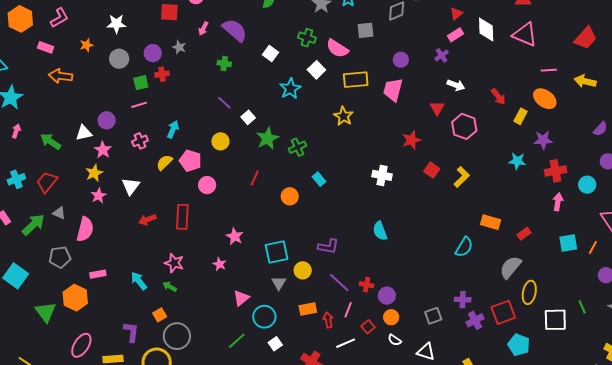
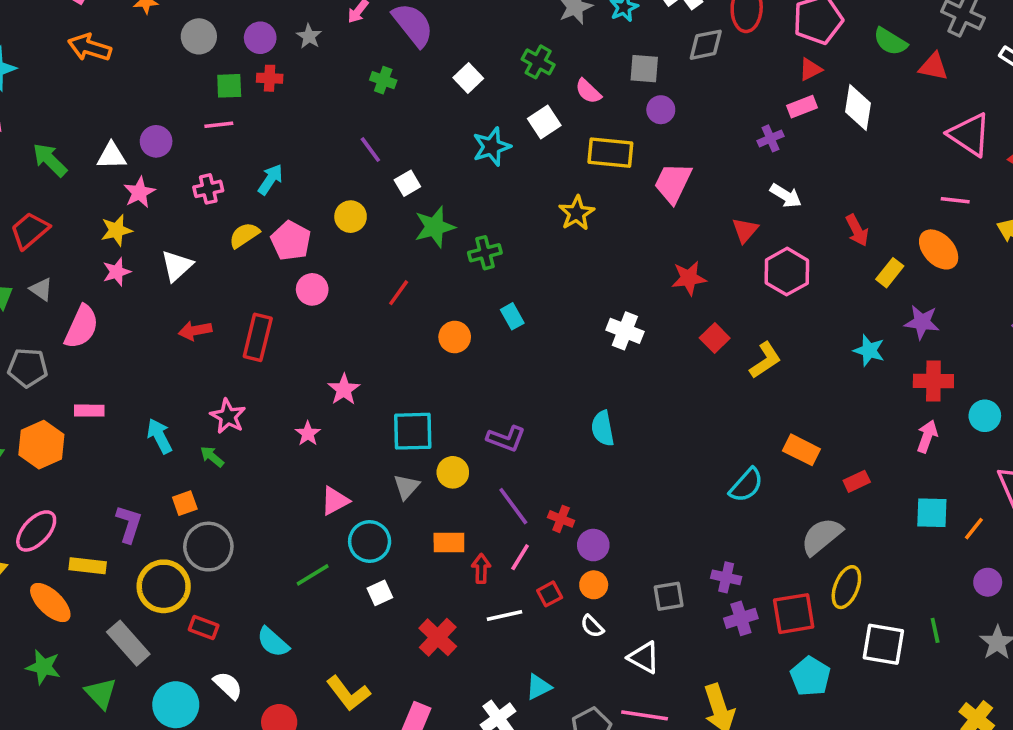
pink triangle: (525, 34) -> (970, 135), moved
pink semicircle: (337, 48) -> (588, 91), size x0.7
purple circle: (401, 60) -> (661, 110), moved

